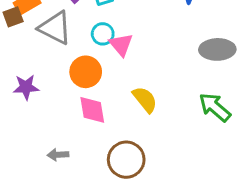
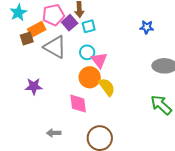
orange circle: (86, 72) -> (90, 77), moved
yellow semicircle: (145, 99) -> (107, 87), moved

